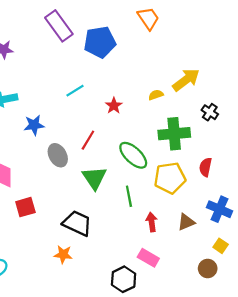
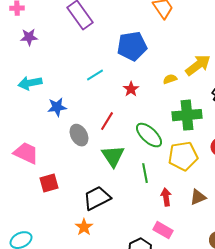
blue pentagon: (100, 42) -> (132, 46), moved
black trapezoid: (77, 223) -> (97, 198), turned -52
orange star: (63, 254) -> (84, 227), turned 30

